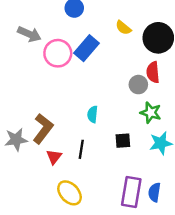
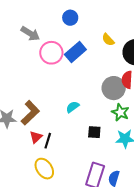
gray circle: (138, 85) -> (114, 88), size x1.5
cyan semicircle: (93, 114) -> (73, 107), turned 40
black line: (81, 149) -> (48, 141), moved

